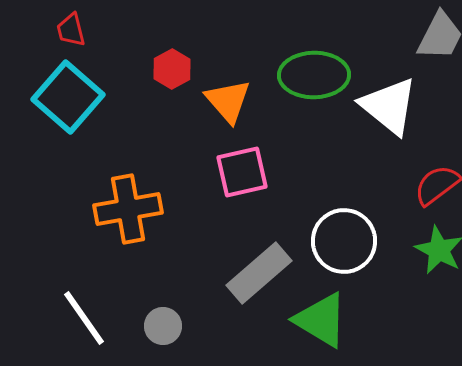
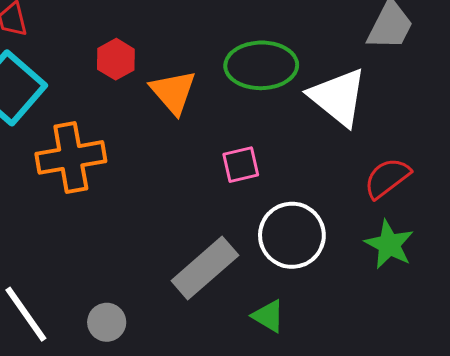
pink square: (242, 172) -> (241, 165), moved, size x0.7
orange cross: (128, 209) -> (71, 157), moved
green triangle: (321, 320) -> (268, 316), size x0.6

